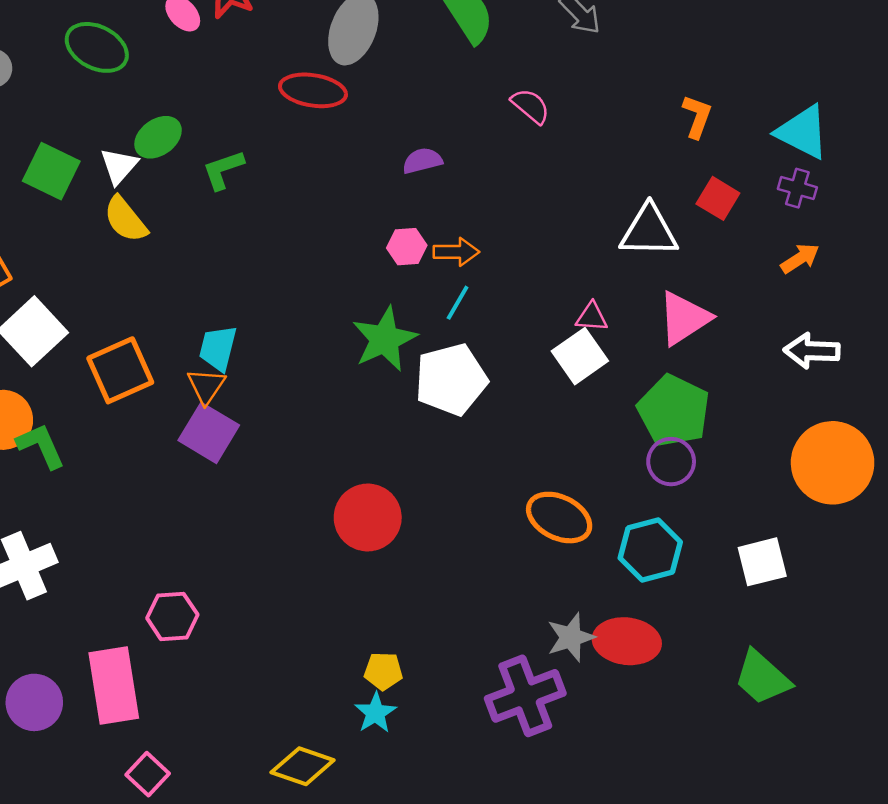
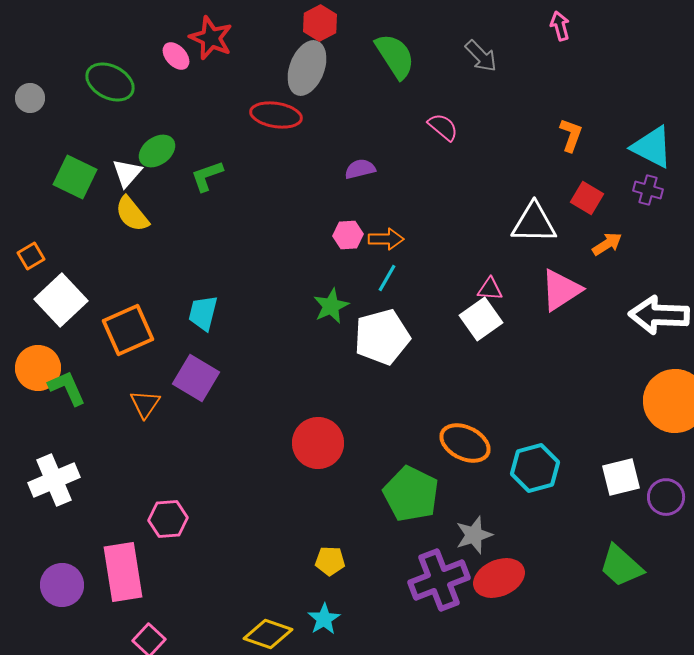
orange arrow: (800, 258) -> (607, 244), moved
green star: (385, 339) -> (331, 306), size x0.7
white arrow: (812, 351) -> (659, 315), size x1.4
orange triangle: (206, 386) -> (145, 404), moved
green pentagon: (674, 411) -> (411, 494), moved
purple circle: (671, 462) -> (666, 497), moved
red ellipse: (627, 641) -> (499, 578), moved, turned -30
cyan star: (375, 713) -> (324, 619), moved

